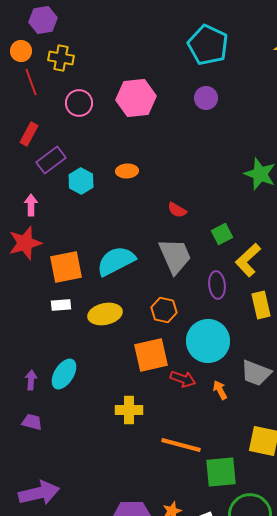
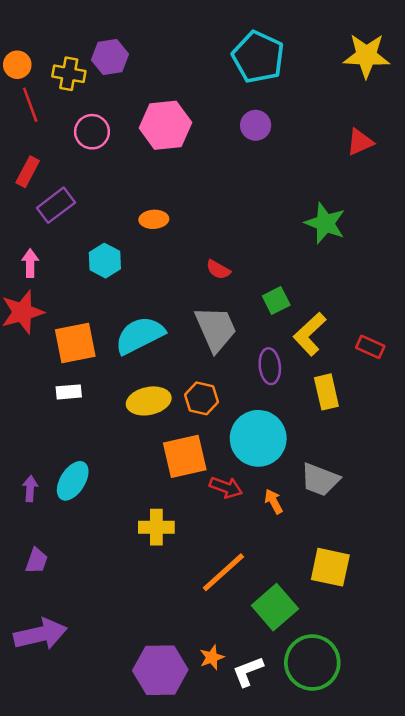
purple hexagon: (43, 20) -> (110, 57), moved
cyan hexagon: (81, 181) -> (105, 261), moved
yellow ellipse: (105, 314) -> (149, 401), moved
purple trapezoid: (32, 422) -> (37, 561), moved, turned 95
orange line: (181, 445) -> (223, 572), turned -57
green square: (221, 472) -> (275, 607), turned -36

